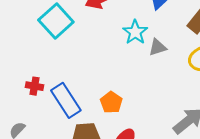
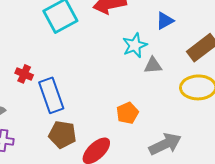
orange pentagon: (111, 102) -> (127, 113), moved

